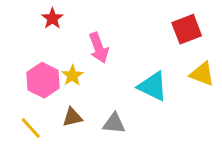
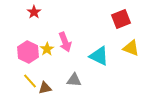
pink arrow: (99, 48) -> (65, 42), moved
brown triangle: (72, 117) -> (45, 88), moved
yellow line: (31, 128) -> (30, 81), moved

